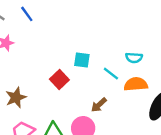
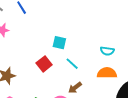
cyan square: (82, 60) -> (59, 43), moved
cyan line: (111, 74) -> (72, 64), moved

